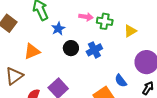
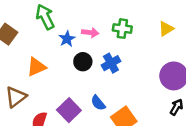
pink arrow: (86, 17) -> (90, 33), moved
yellow triangle: (130, 31) -> (166, 29), moved
blue semicircle: (121, 81) -> (98, 103), moved

